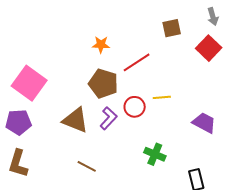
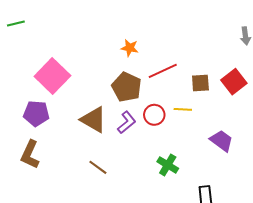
brown square: (172, 28) -> (200, 83), moved
red square: (209, 48) -> (234, 82), moved

